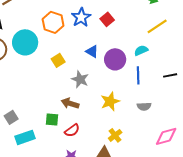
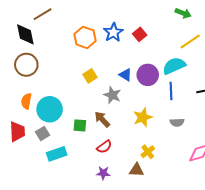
cyan circle: (25, 42) -> (50, 109), moved
cyan semicircle: (141, 50) -> (174, 66), size x1.6
blue triangle: (92, 51) -> (125, 75), moved
brown arrow: (70, 103) -> (102, 119), turned 30
green square: (52, 119) -> (80, 125), moved

